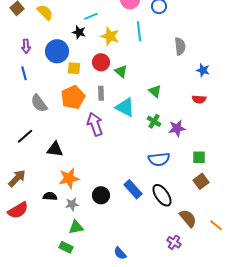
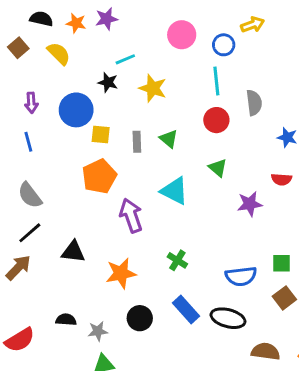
cyan line: (139, 31) -> (216, 81), moved
red circle: (101, 62) -> (216, 120), moved
gray rectangle: (101, 93) -> (137, 142), moved
gray semicircle: (39, 103) -> (30, 195), moved
green cross: (154, 121) -> (177, 260), moved
purple star: (177, 128) -> (250, 204), moved
blue semicircle: (159, 159) -> (241, 276), moved
brown arrow: (17, 178) -> (18, 268), moved
orange star: (69, 178) -> (121, 273), moved
black ellipse: (162, 195) -> (228, 318), turned -40
brown semicircle: (188, 218) -> (266, 351), turned -42

